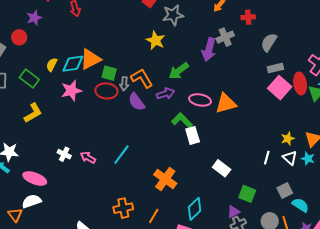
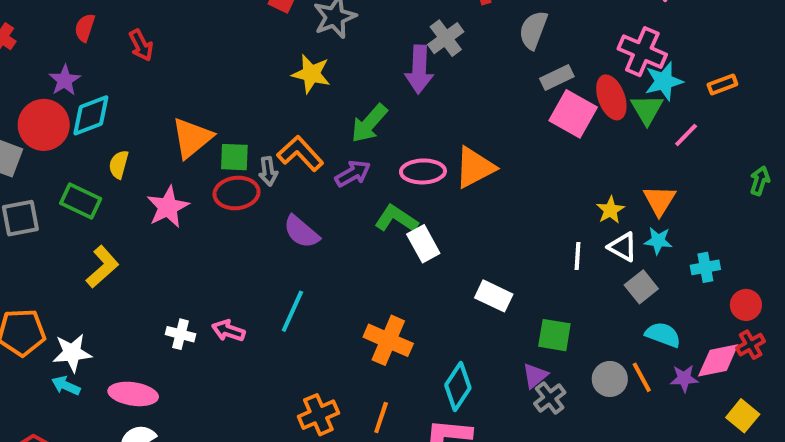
red circle: (19, 37) -> (44, 125), size x1.6
cyan diamond: (73, 64) -> (91, 115), moved
purple semicircle: (137, 102) -> (301, 232), moved
gray square: (285, 190) -> (641, 287), moved

